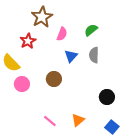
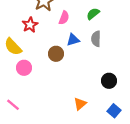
blue triangle: (71, 56) -> (73, 40), turned 32
brown circle: (54, 79) -> (56, 54), moved
pink line: (50, 121) -> (13, 105), moved

